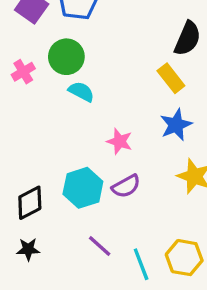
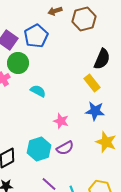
green circle: (66, 57) -> (18, 63), moved
blue star: (176, 125) -> (95, 111), turned 30

